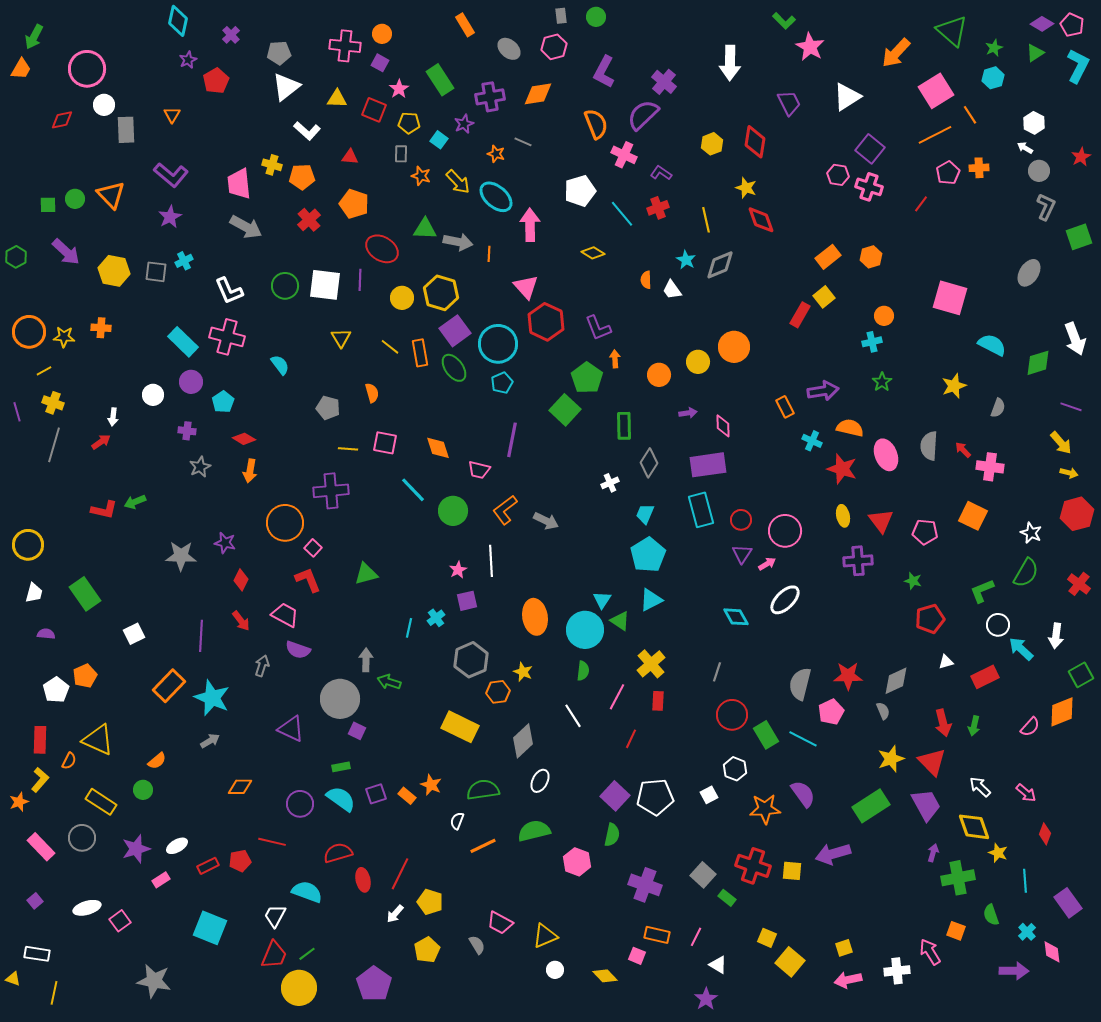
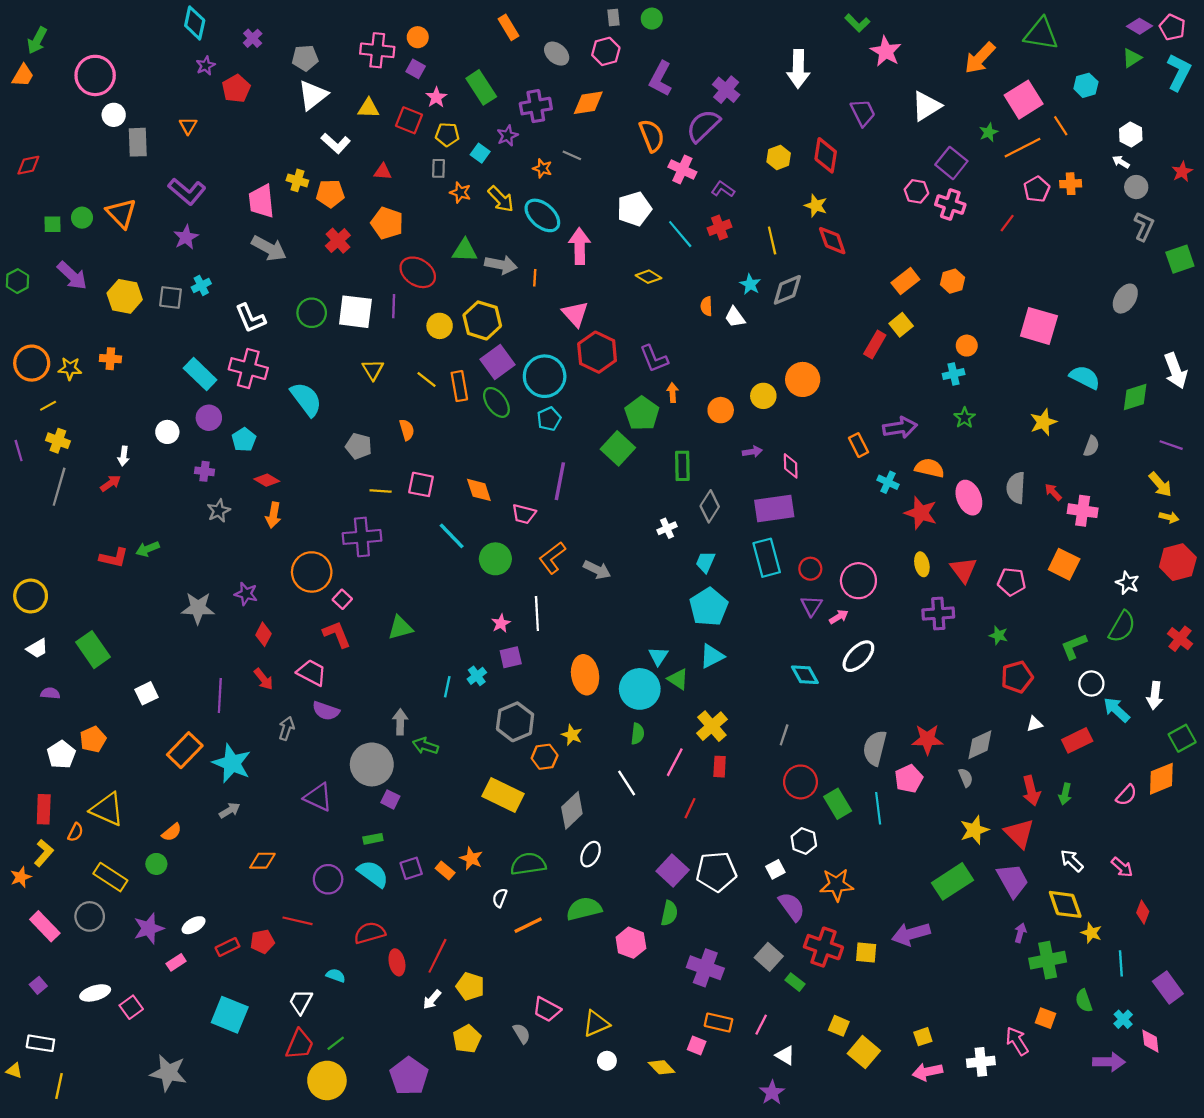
green triangle: (952, 31) -> (1041, 34), turned -32
green star: (994, 48) -> (989, 132), moved
red diamond: (62, 120) -> (28, 165), moved
cyan semicircle: (280, 365) -> (306, 399), size x1.6
white trapezoid: (34, 593) -> (37, 649), turned 45
cyan line: (803, 739) -> (878, 808), turned 56
purple semicircle: (803, 794) -> (792, 907), moved
cyan semicircle: (307, 892) -> (336, 975), size x0.6

